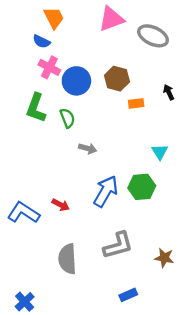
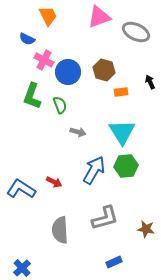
blue semicircle: (42, 41) -> (27, 39), moved
cyan triangle: (160, 152) -> (122, 132), moved, size x1.8

